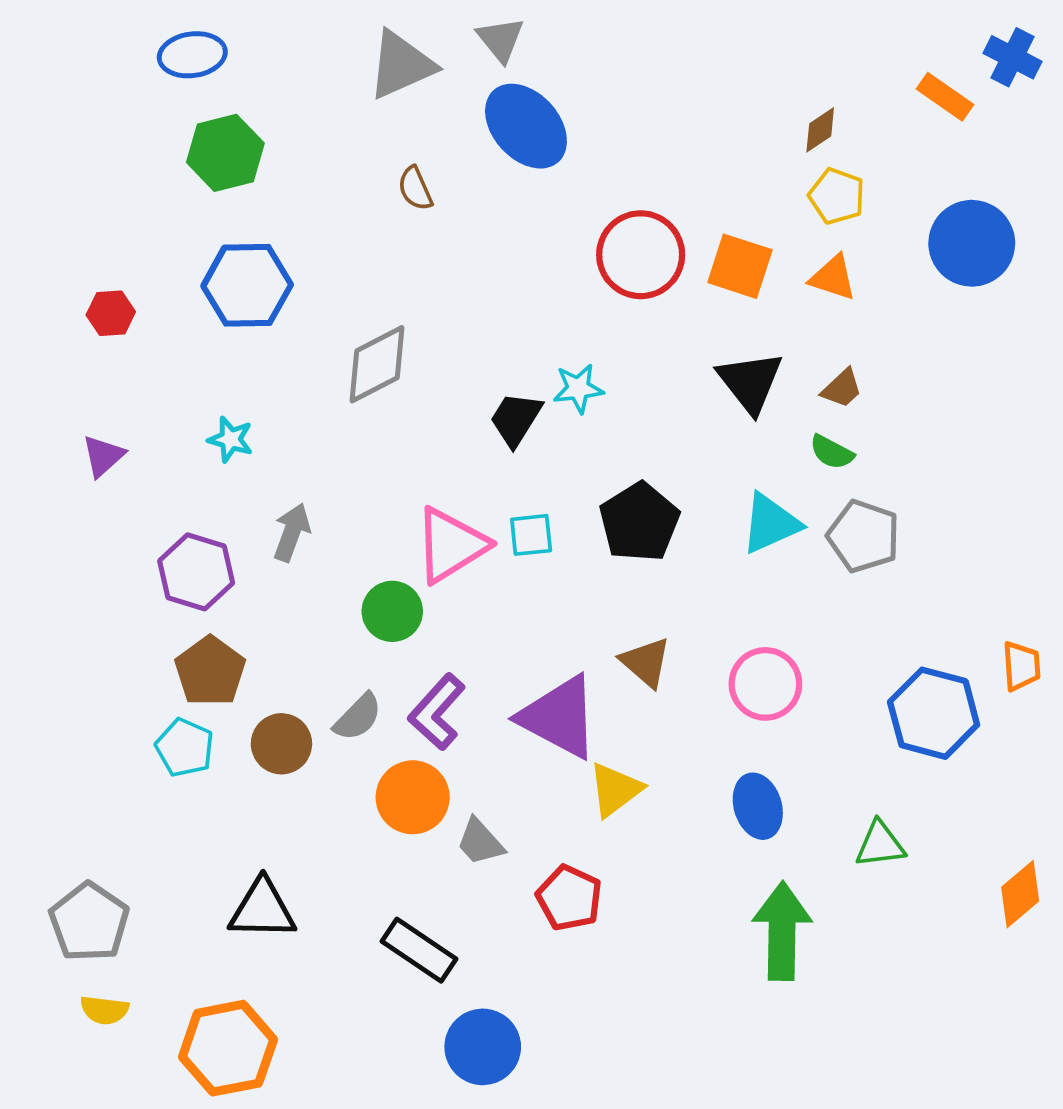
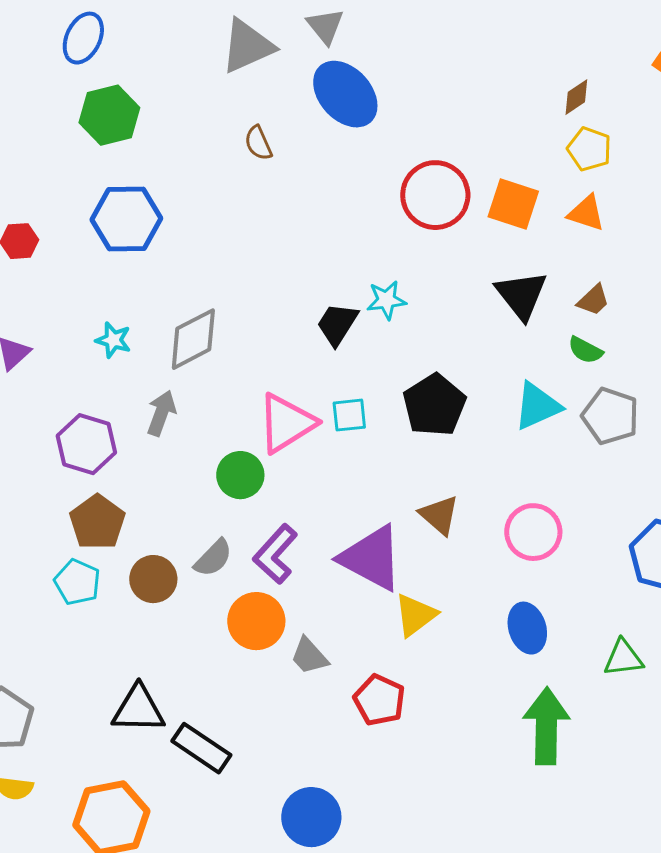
blue ellipse: (192, 55) -> (83, 38), turned -57
gray diamond: (377, 364) -> (193, 339), moved
black rectangle: (419, 950) -> (201, 748), moved

